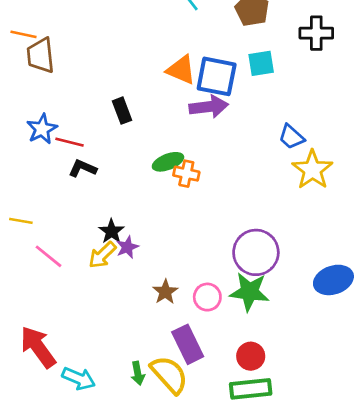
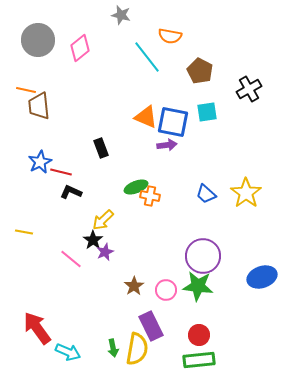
black cross: (316, 33) -> (249, 89), turned -30
purple arrow: (209, 107) -> (167, 145), size x0.7
blue trapezoid: (291, 137) -> (206, 194), moved
yellow arrow: (102, 255) -> (103, 220), moved
pink line: (48, 256) -> (71, 259), moved
yellow semicircle: (169, 375) -> (137, 349), turned 52

